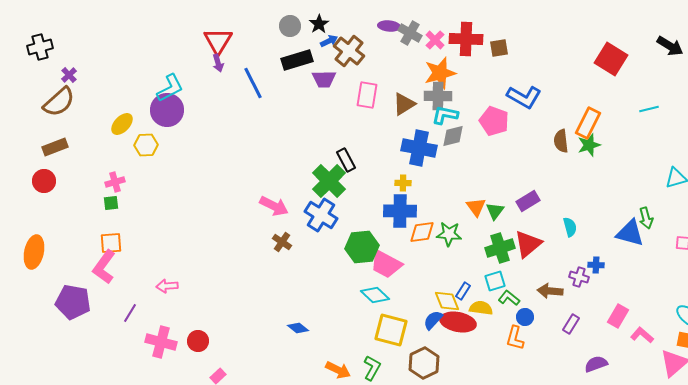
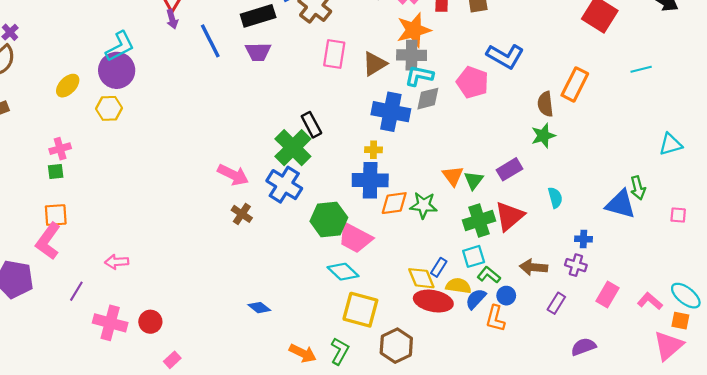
purple trapezoid: (324, 79) -> (258, 52), moved
yellow hexagon: (146, 145) -> (109, 108), moved
green star: (589, 145) -> (543, 136), moved
purple cross: (579, 277) -> (576, 265), moved
blue semicircle: (433, 320) -> (476, 299), moved
pink L-shape: (642, 335) -> (650, 301), moved

